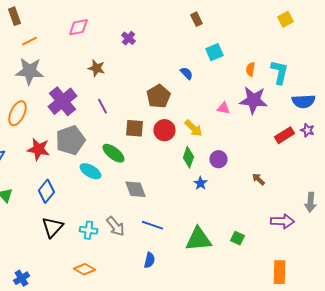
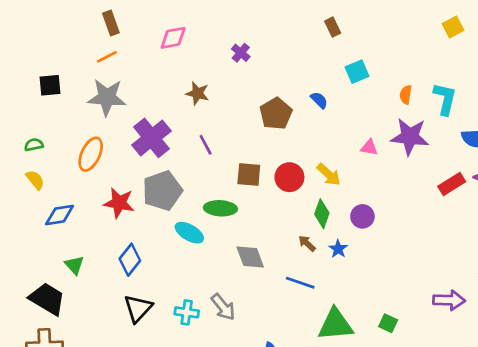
brown rectangle: (14, 16) -> (111, 23), moved
brown pentagon: (158, 96) -> (276, 114), moved
green ellipse: (113, 153) -> (220, 208), turned -35
brown arrow: (258, 179) -> (307, 243), moved
blue line: (152, 225) -> (300, 283), moved

